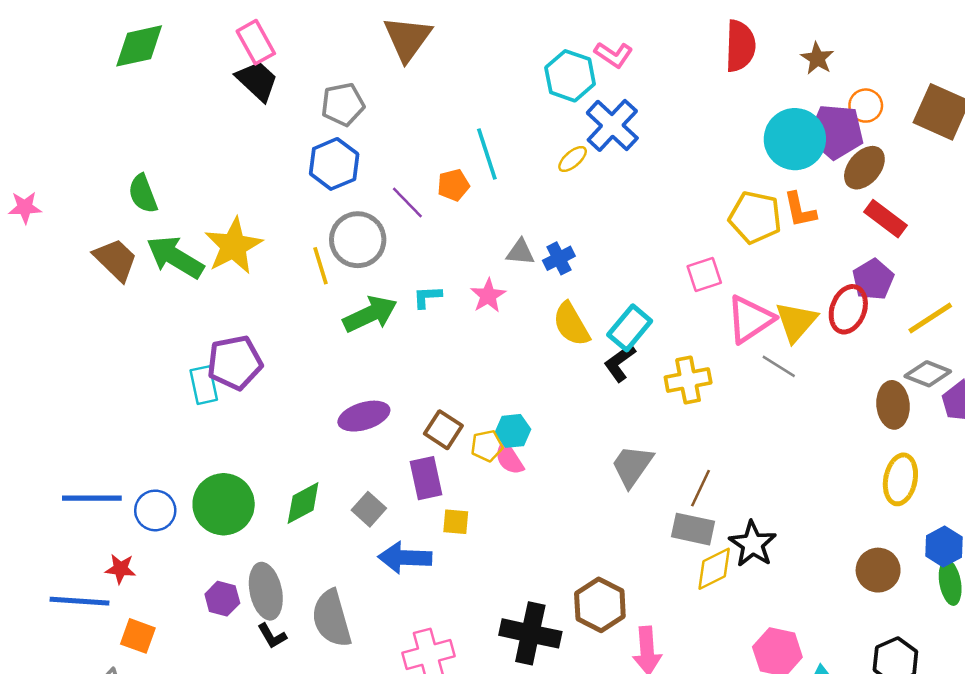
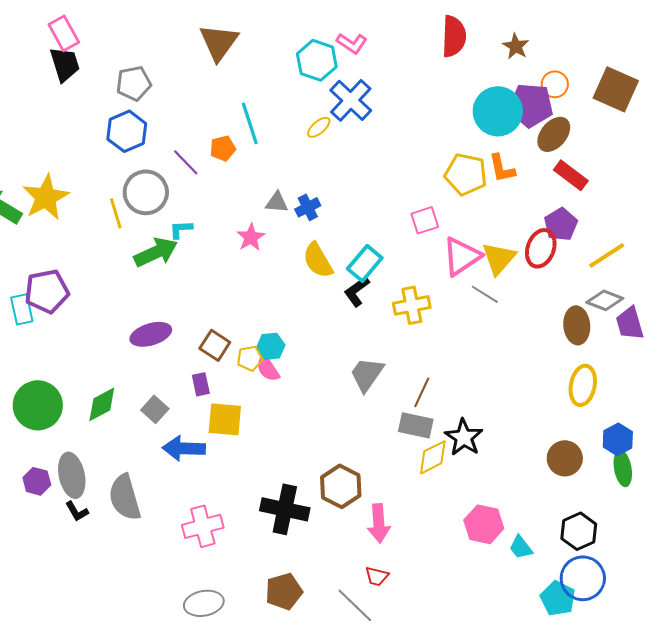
brown triangle: (407, 38) -> (219, 42), moved
black trapezoid: (257, 81) -> (65, 64), turned 30
cyan L-shape: (427, 297) -> (181, 229), moved
purple rectangle: (426, 478) -> (201, 384), size x0.7
yellow square: (456, 522) -> (225, 419), size x1.6

